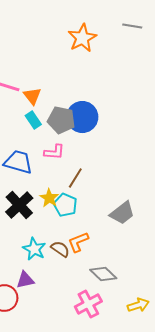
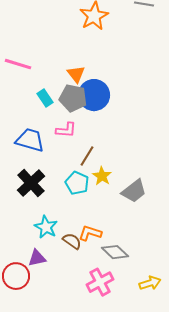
orange triangle: (32, 96) -> (76, 74), moved
yellow star: (49, 198) -> (102, 176), moved
orange L-shape: (78, 242) -> (90, 233), moved, turned 40
brown semicircle: (60, 249) -> (72, 241), moved

